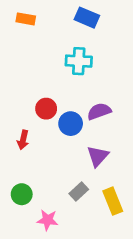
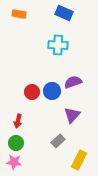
red circle: (46, 109) -> (32, 92), moved
red arrow: (23, 140) -> (18, 121), moved
yellow rectangle: (113, 201) -> (79, 160), moved, turned 48
pink star: (47, 220) -> (14, 162), moved

